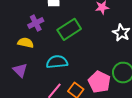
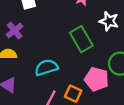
green rectangle: (69, 29) -> (81, 39), moved, turned -75

